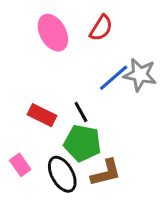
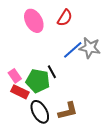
red rectangle: (42, 115) -> (20, 92), moved
green pentagon: (82, 143) -> (38, 81), moved
pink rectangle: (20, 165) -> (15, 76), moved

